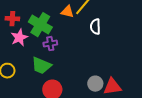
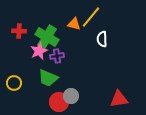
pink star: (19, 38) -> (39, 51), moved
gray circle: (95, 84) -> (71, 96), moved

